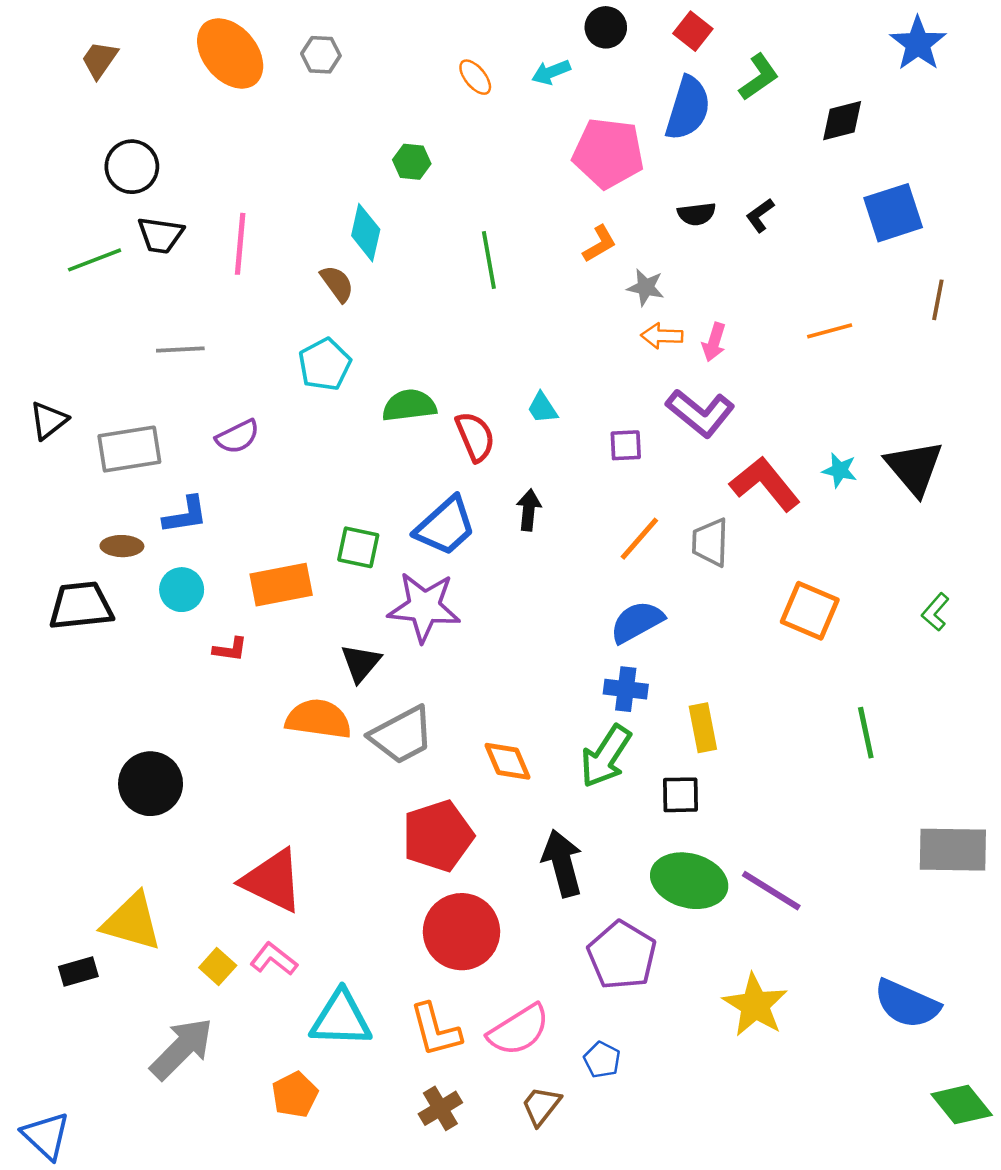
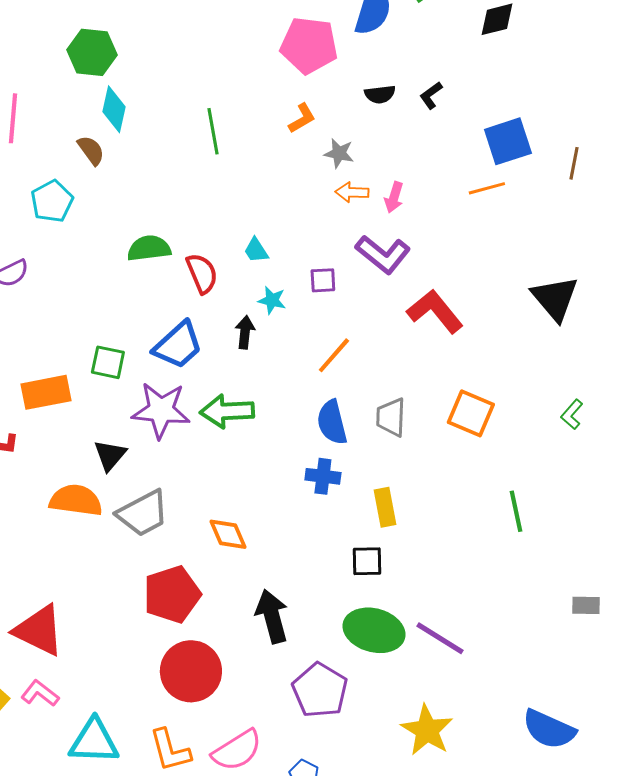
green hexagon: (412, 162) -> (92, 52), moved, size x1.6
blue square: (893, 213) -> (508, 141), moved
cyan pentagon: (325, 364) -> (52, 201), moved
cyan star: (840, 470) -> (272, 300), moved
gray trapezoid: (710, 542) -> (391, 417), moved
blue semicircle: (637, 622) -> (332, 422), turned -75
green arrow: (606, 756) -> (227, 411), moved, turned 54
gray rectangle: (953, 850) -> (586, 605), size x0.5

